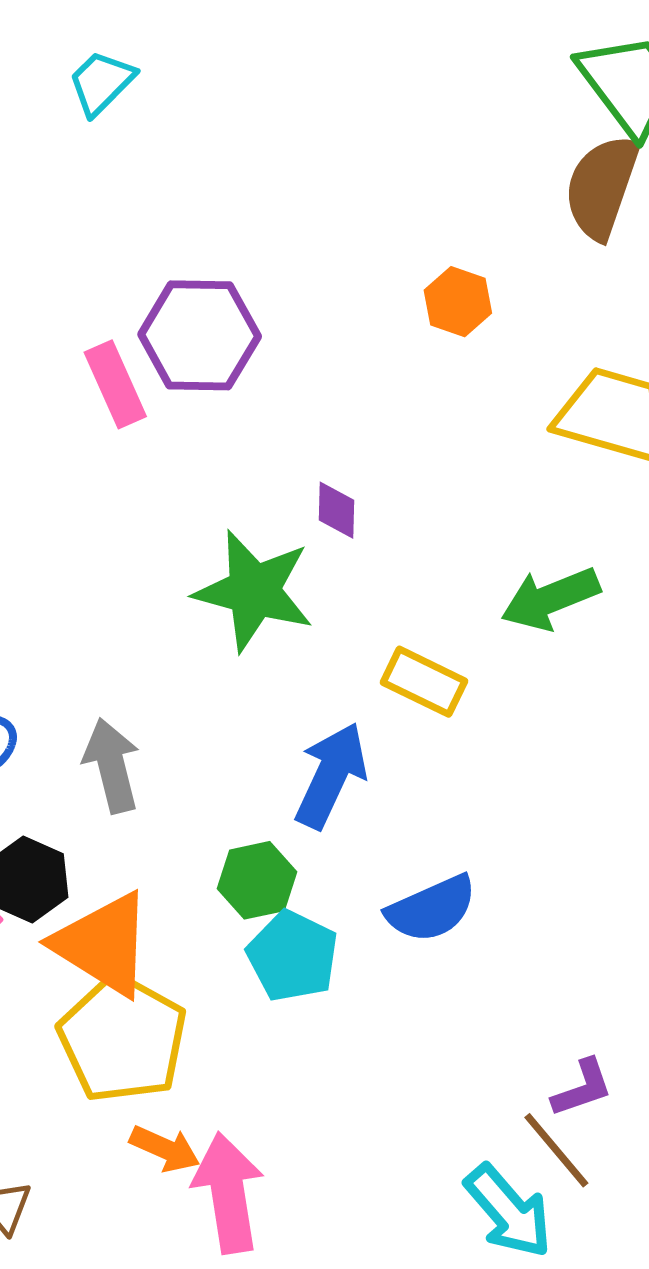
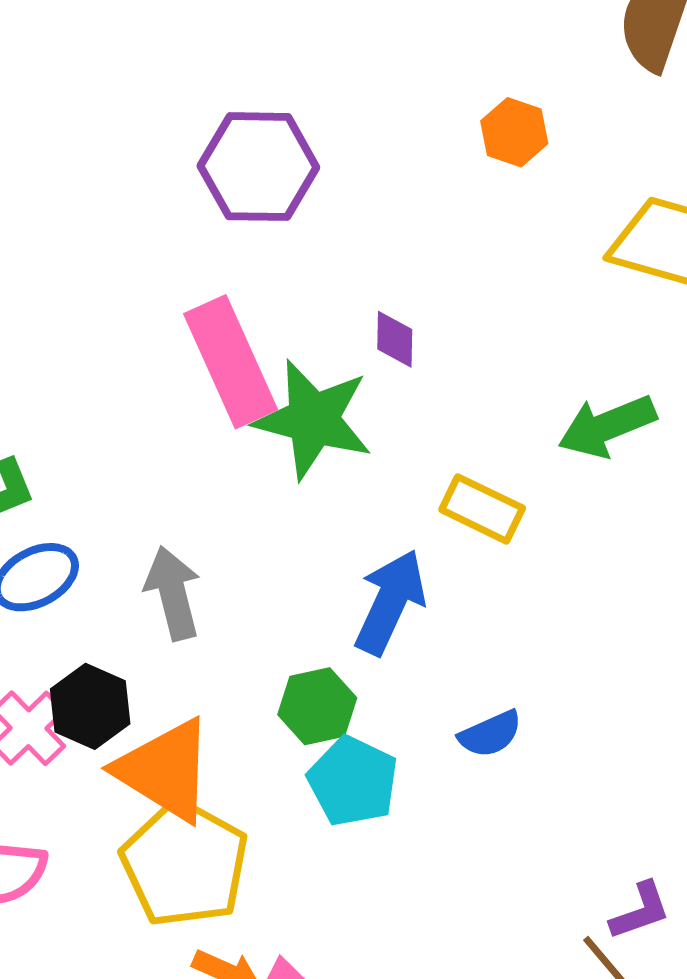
pink rectangle: (115, 384) -> (231, 362), moved, size x1.5
blue semicircle: (432, 909) -> (490, 734), size x0.7

